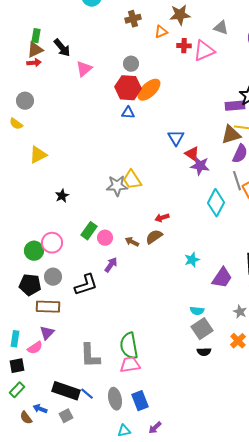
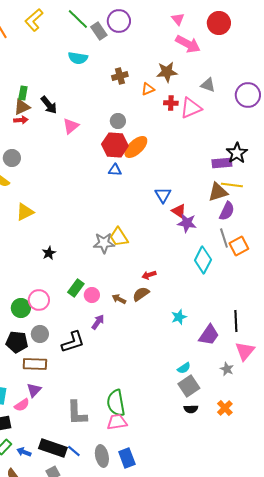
cyan semicircle: (197, 311) -> (184, 368), turned -40
orange cross: (238, 341) -> (225, 408), moved
blue arrow: (40, 409) -> (24, 452), moved

